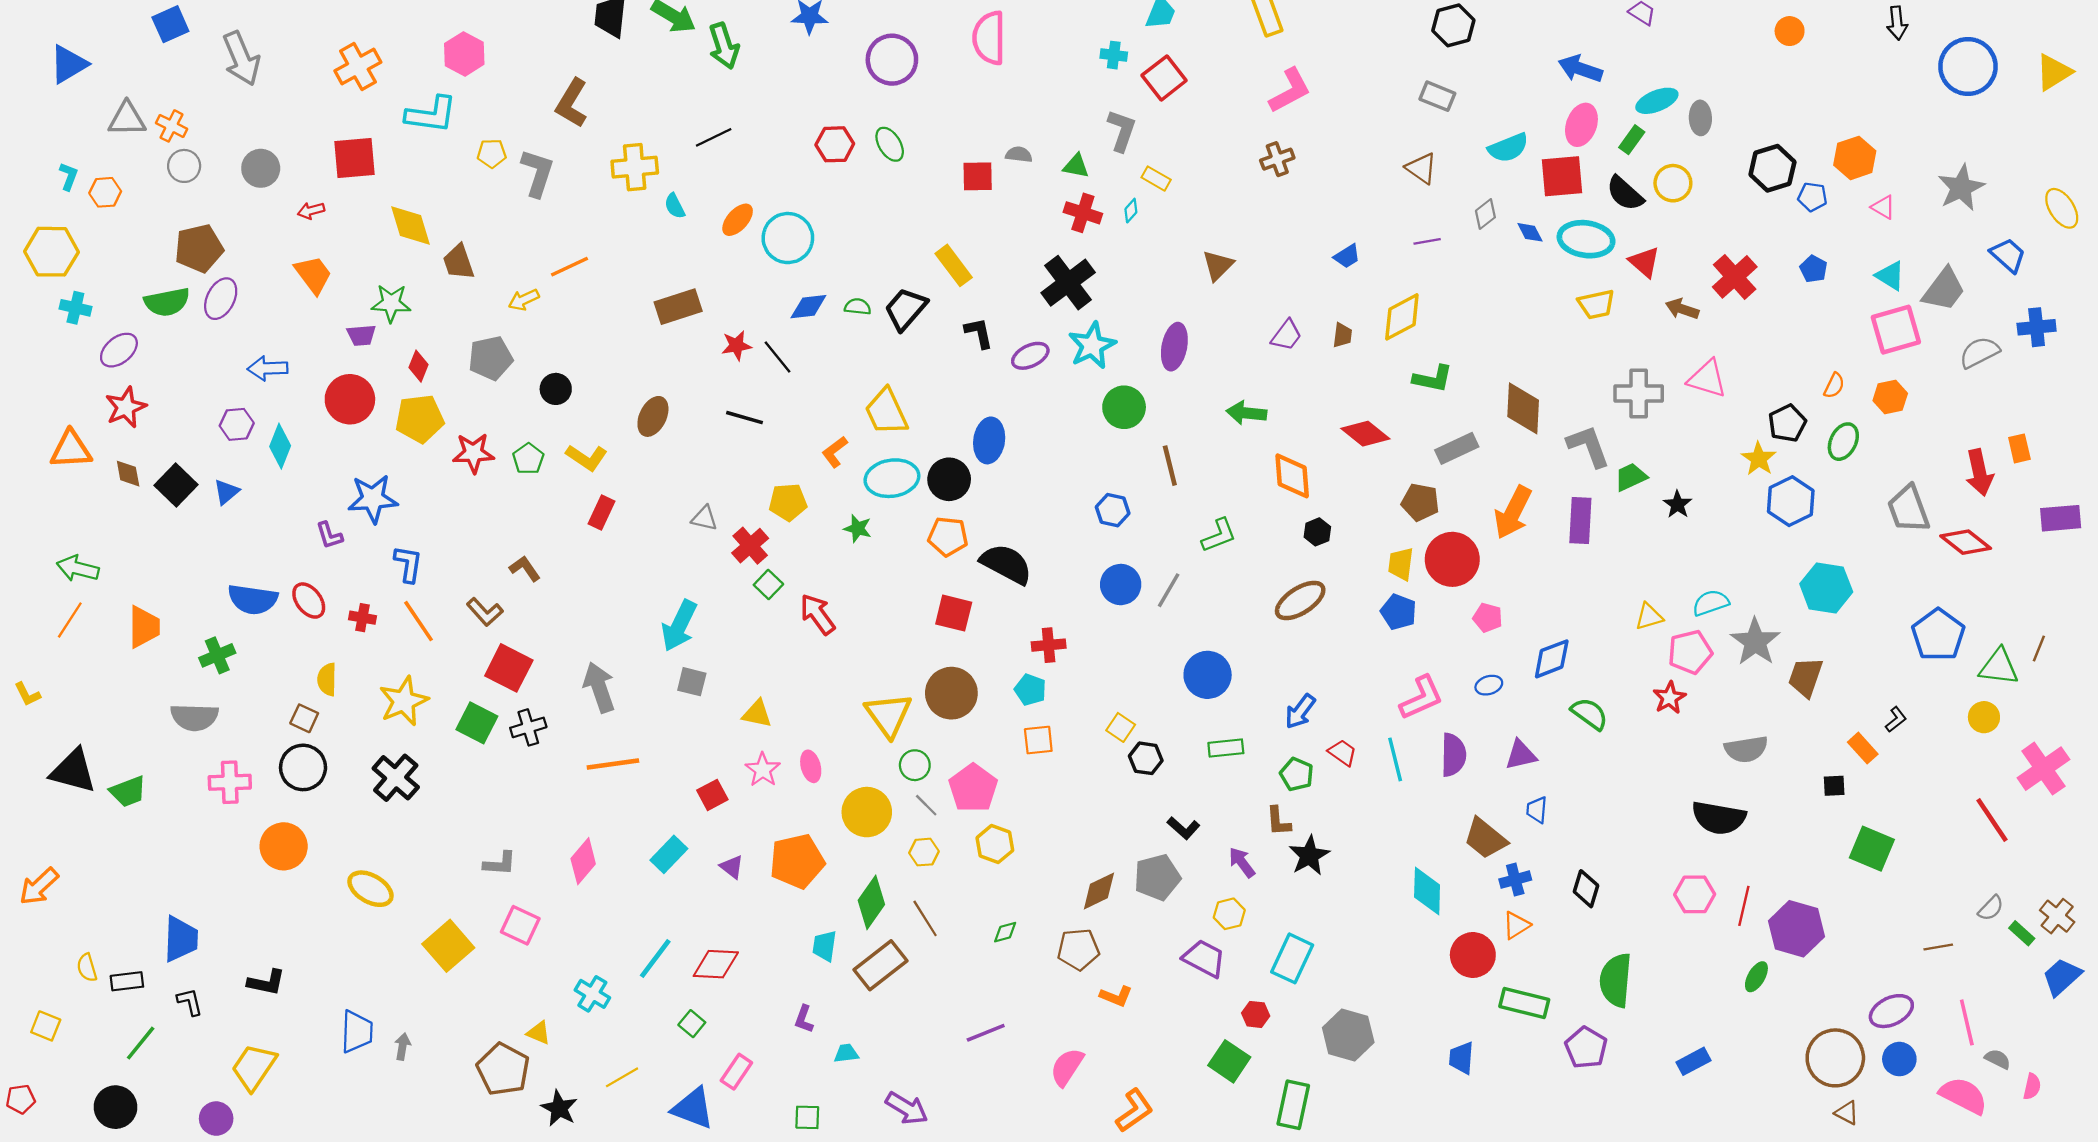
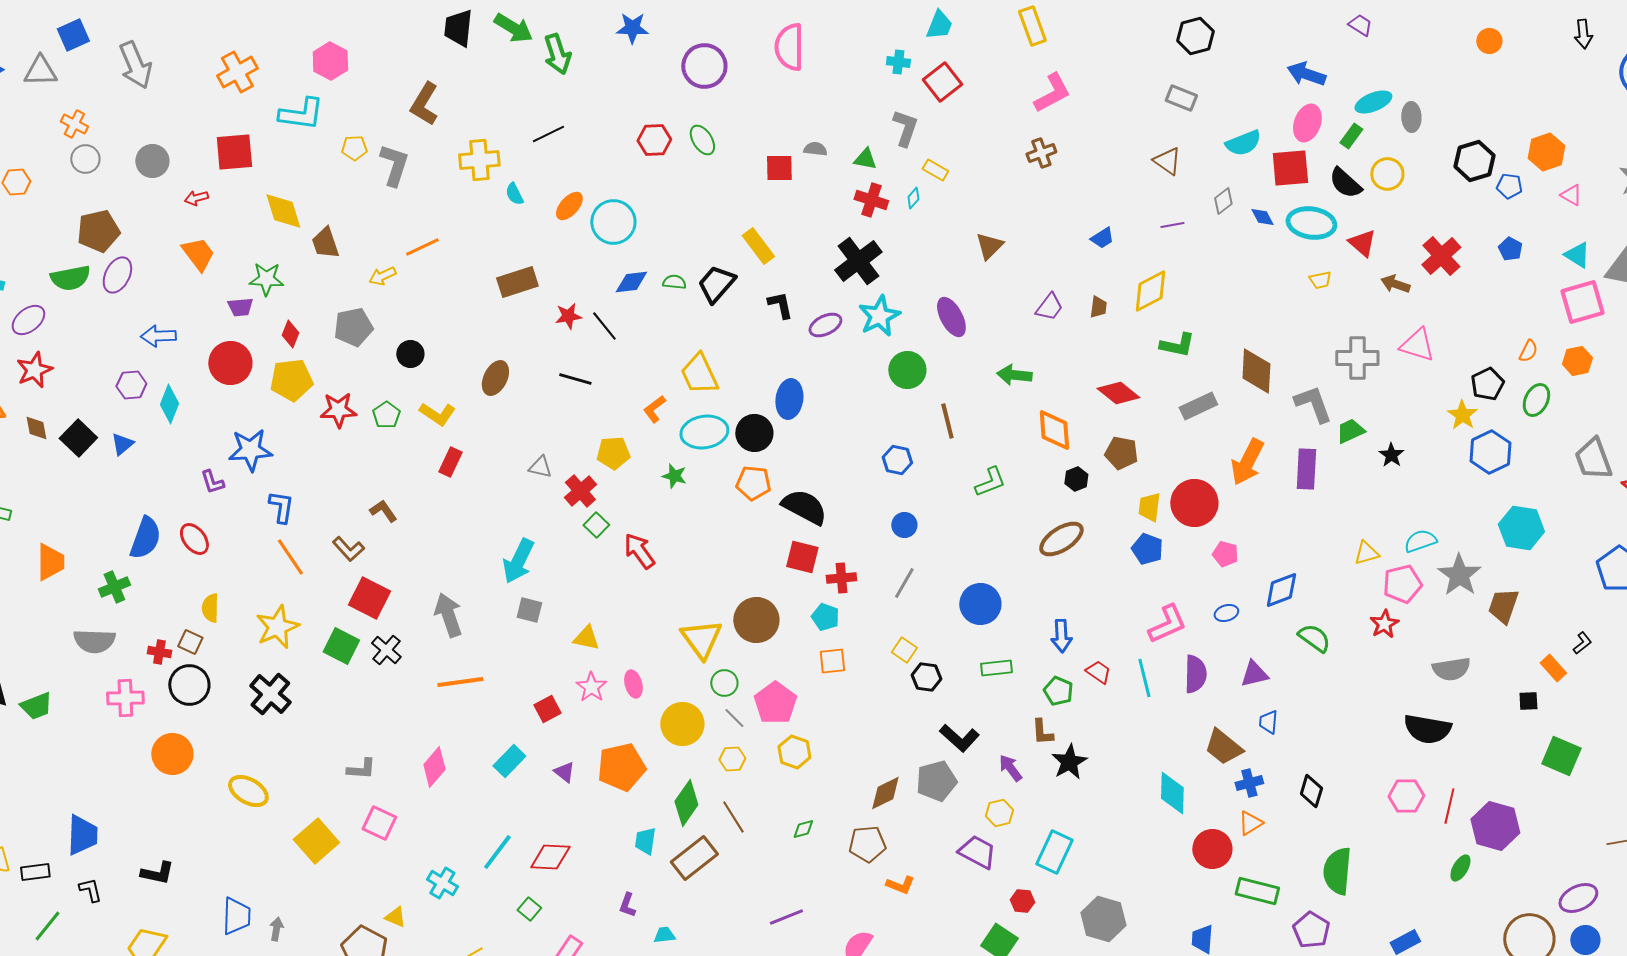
gray triangle: (127, 119) -> (40, 71), moved
yellow trapezoid: (1596, 304) -> (1320, 280), size x0.7
purple ellipse: (1174, 347) -> (951, 317), turned -39
brown pentagon: (1420, 502) -> (1121, 453), moved
blue circle: (1121, 585) -> (904, 525), size x0.7
gray line: (1169, 590) -> (904, 583), moved
blue semicircle: (253, 599) -> (145, 538), turned -78
red square: (954, 613) -> (802, 557), moved
red cross: (362, 618) -> (159, 652), moved
blue arrow: (1300, 711) -> (1061, 636), turned -40
black cross: (528, 727) -> (386, 650), turned -32
black L-shape: (1184, 828) -> (959, 738), size x1.4

